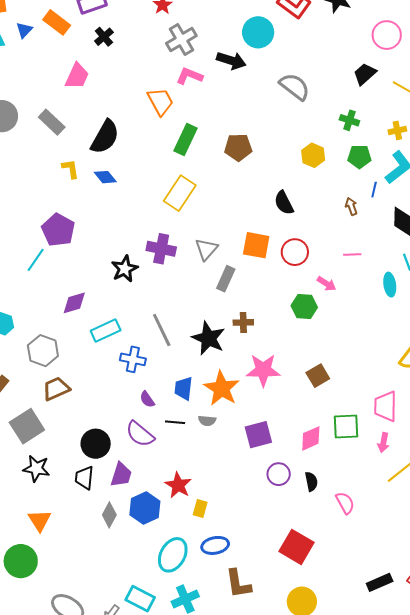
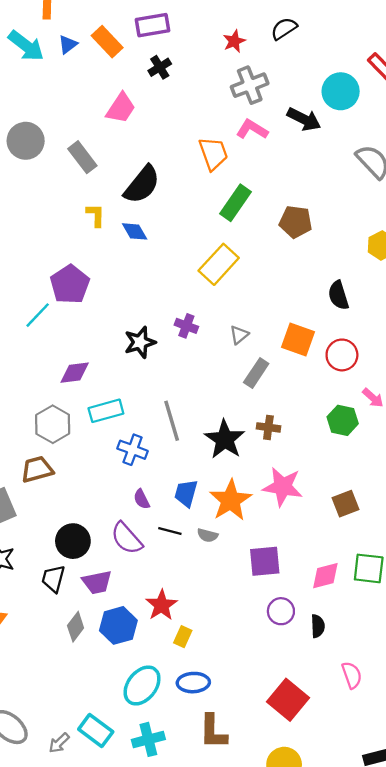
purple cross: (161, 249) -> (186, 326), size x0.7
gray triangle: (206, 249) -> (239, 335), size x0.7
gray hexagon: (43, 351) -> (53, 424), moved
purple trapezoid: (121, 475) -> (97, 582), turned 52
pink semicircle: (345, 503) -> (352, 675), moved

